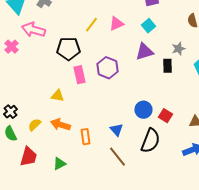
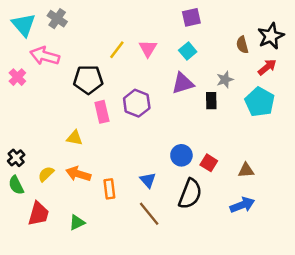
pink triangle: (116, 24) -> (148, 48), turned -35

